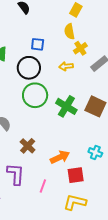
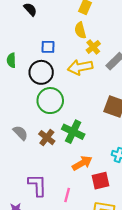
yellow arrow: (66, 66) -> (80, 67), size x1.6
green cross: (66, 106) -> (73, 132), moved
brown cross: (28, 146) -> (47, 138), moved

